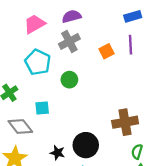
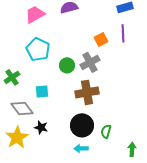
gray cross: (69, 41) -> (90, 62), moved
brown cross: (125, 122) -> (87, 92), moved
green semicircle: (137, 152) -> (106, 131), moved
black star: (57, 153) -> (41, 127), moved

